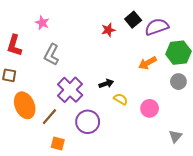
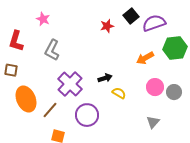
gray circle: (178, 82) -> (174, 92), moved
pink circle: (150, 108) -> (155, 87), moved
gray triangle: (175, 136) -> (153, 122), moved

